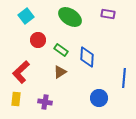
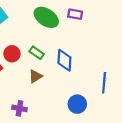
purple rectangle: (108, 14) -> (75, 14), moved
red circle: (38, 40) -> (12, 54), moved

